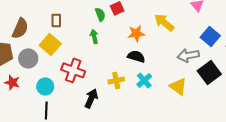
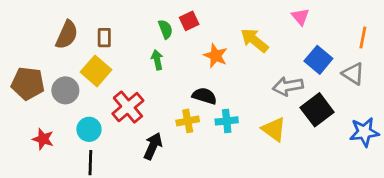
brown semicircle: (20, 28) -> (67, 35), moved
orange star: (136, 33) -> (216, 56), turned 30
black semicircle: (136, 56) -> (204, 96), moved
red cross: (73, 70) -> (128, 107), turned 30
cyan cross: (144, 80) -> (227, 121), turned 35
red star: (12, 82) -> (43, 139), moved

